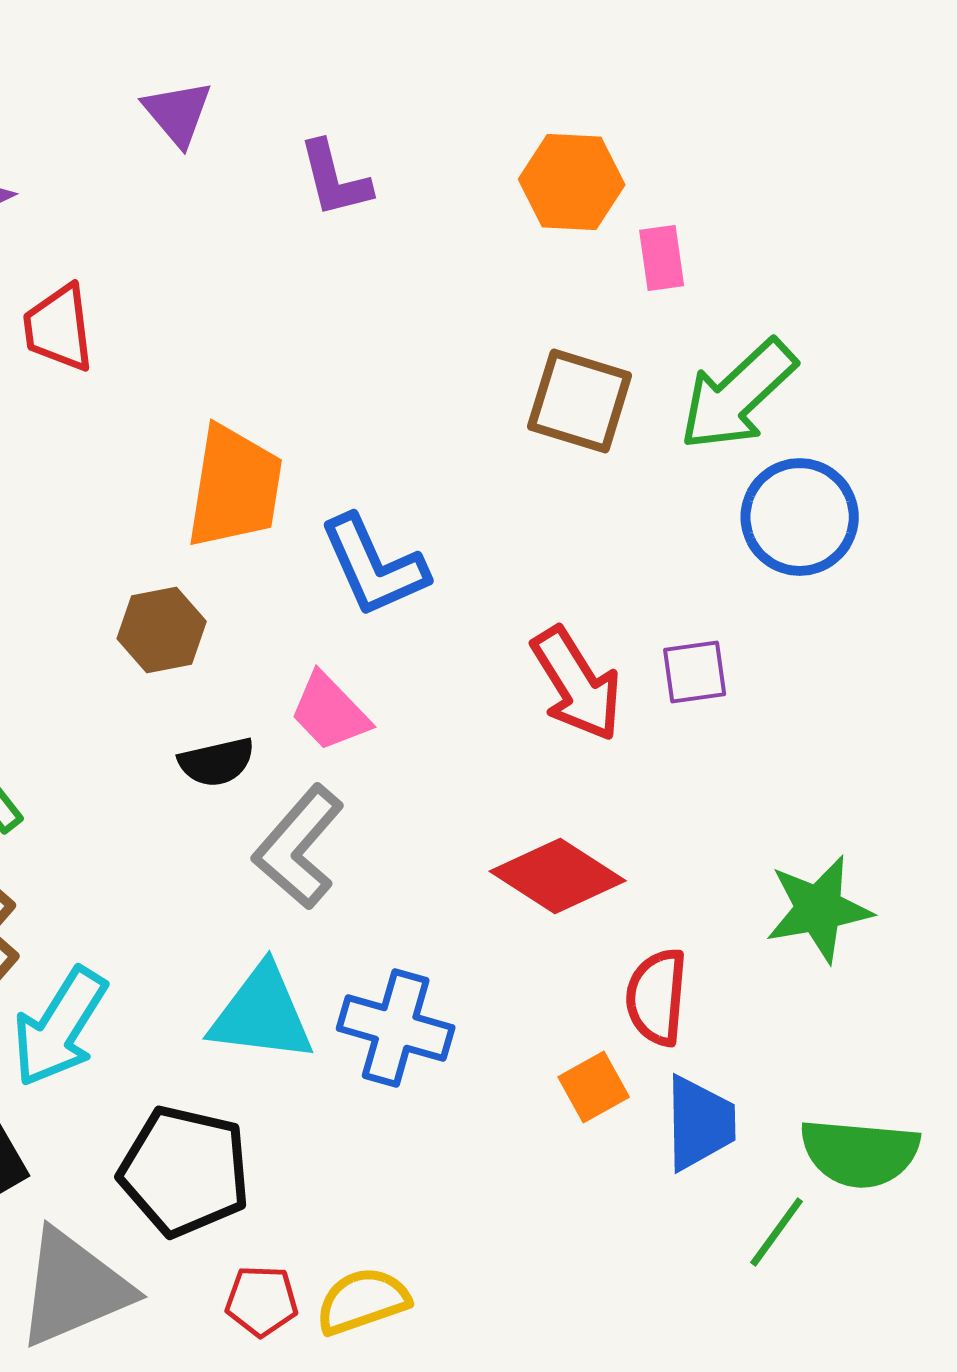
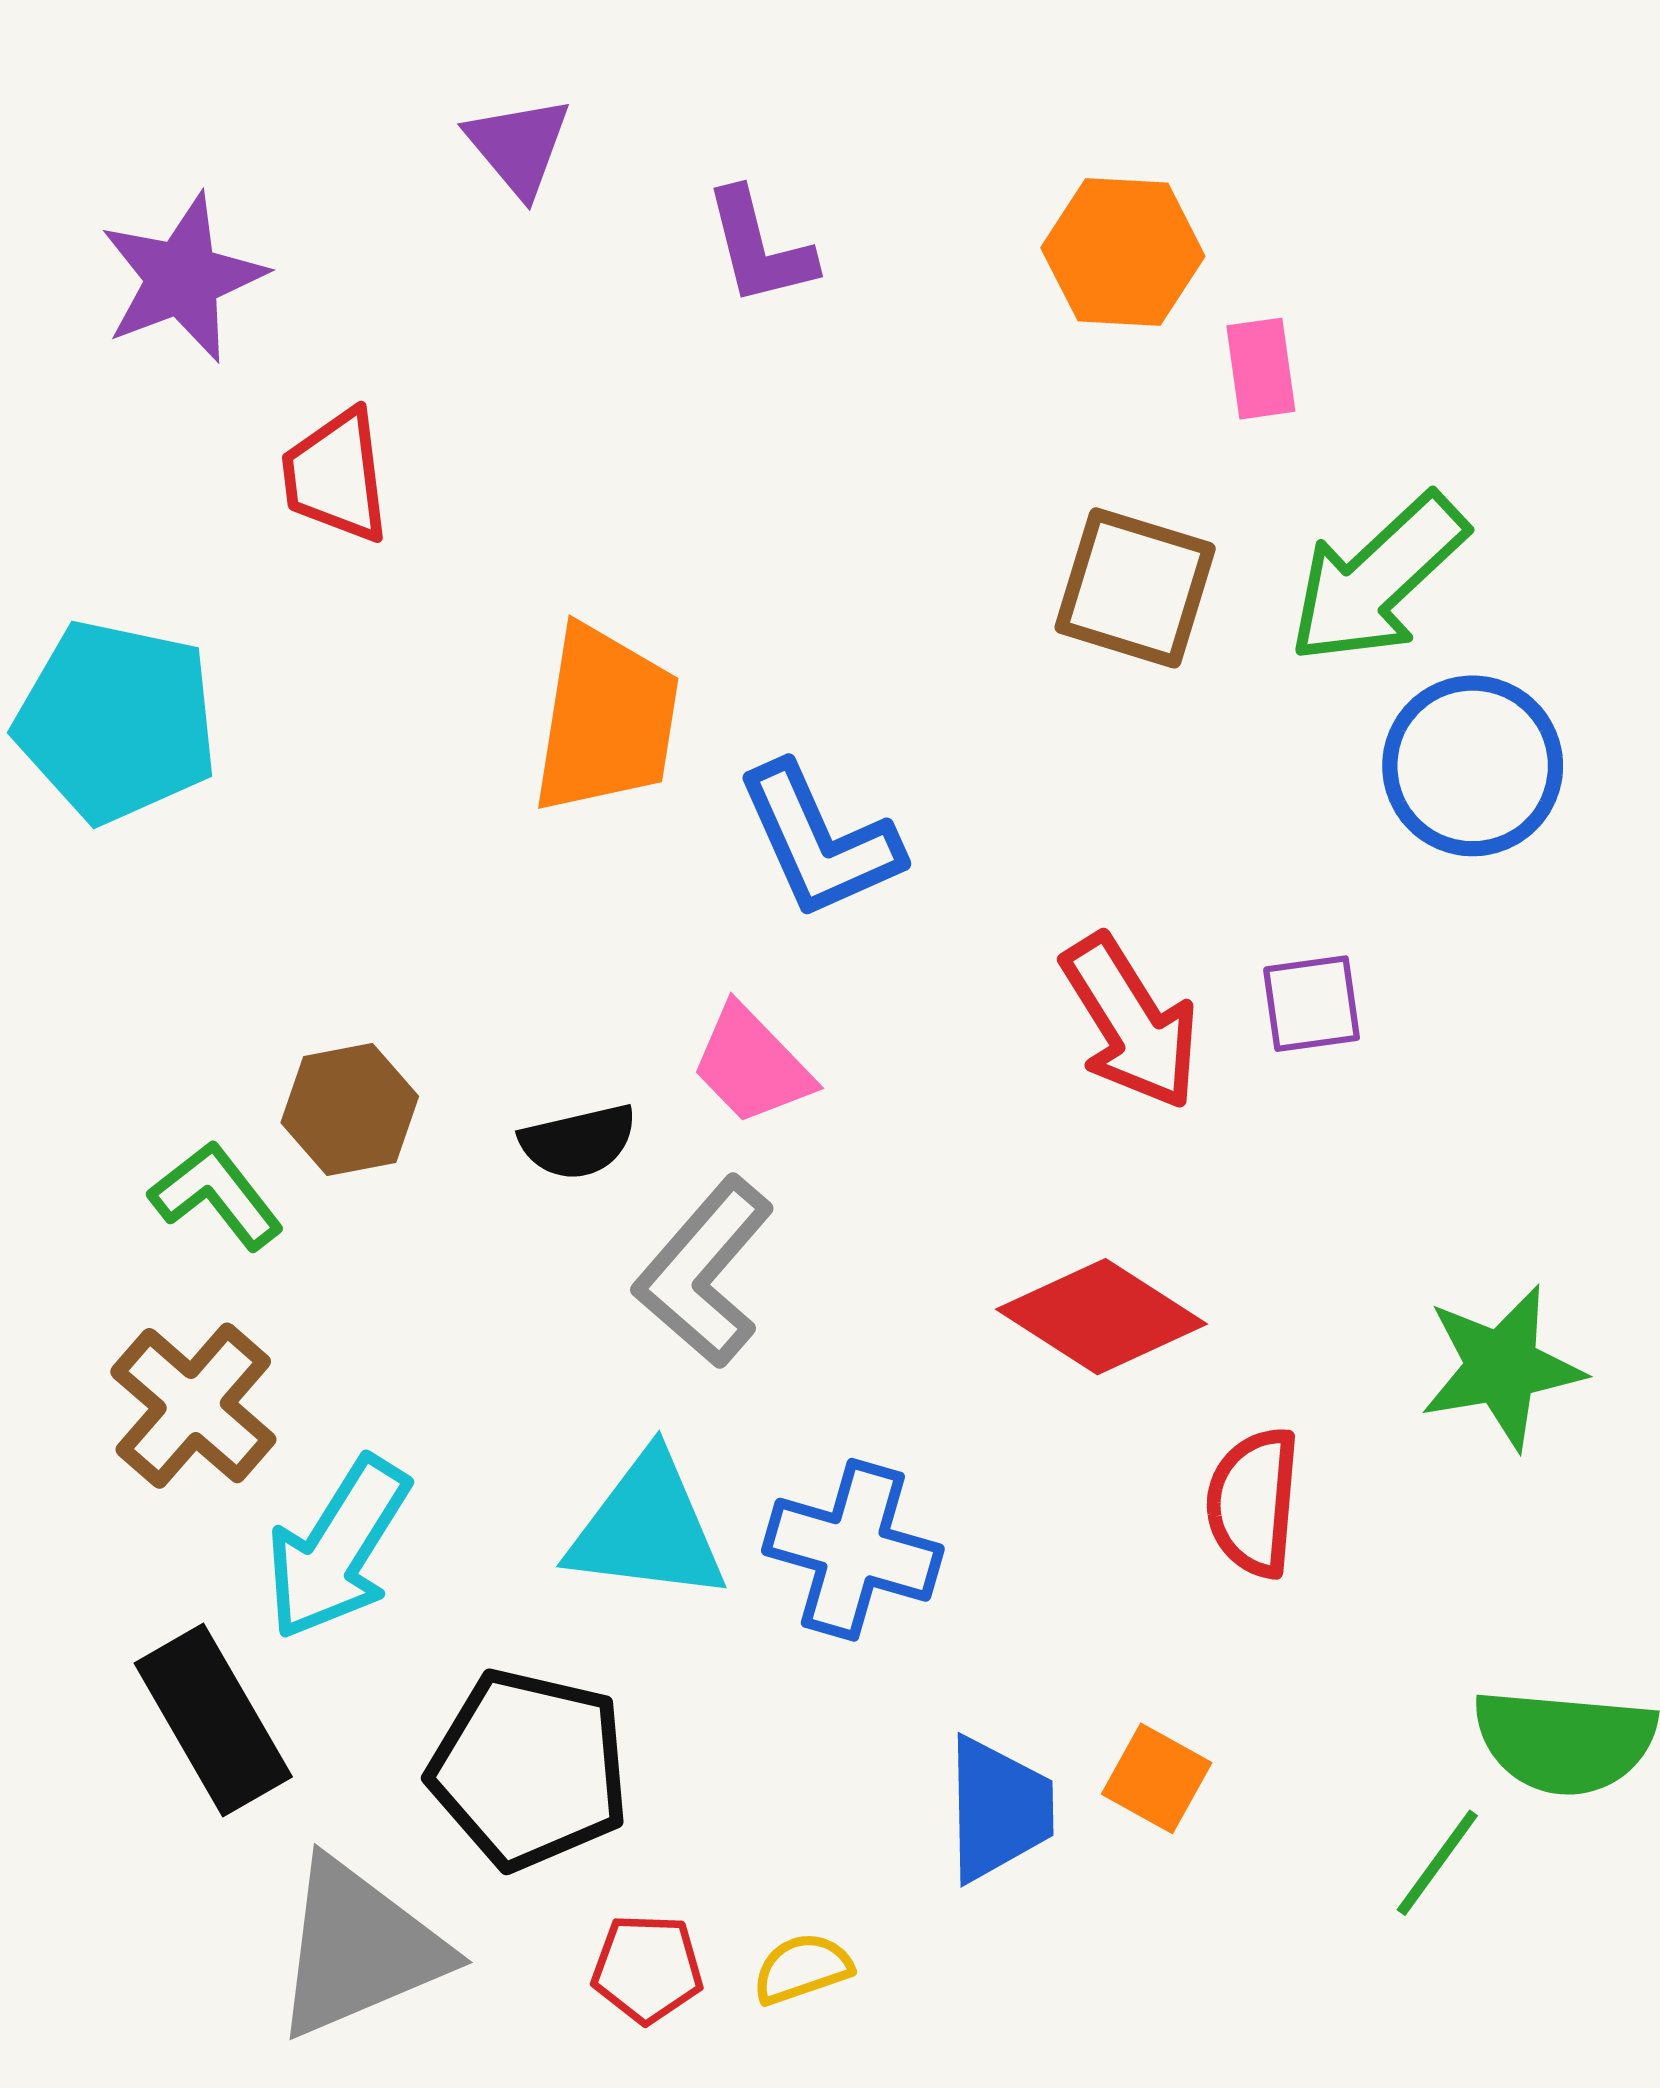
brown hexagon: (162, 630) -> (350, 1110), moved
orange square: (594, 1087) -> (1157, 1778), moved, turned -32
blue trapezoid: (700, 1123) -> (999, 1809), moved
yellow semicircle: (363, 1301) -> (802, 1969), size x0.7

